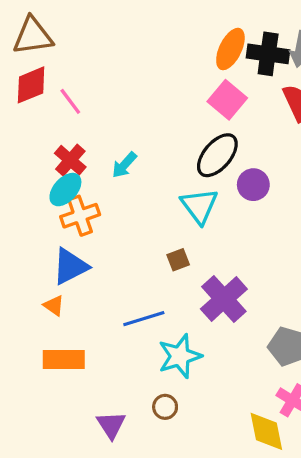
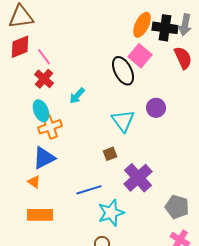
black ellipse: (217, 155) -> (123, 71), moved, turned -68
red cross: (70, 160) -> (44, 79), moved
cyan ellipse: (65, 190) -> (41, 111), turned -65

